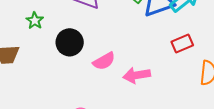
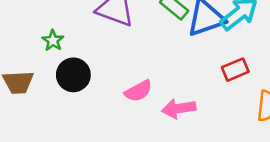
black circle: (70, 42) -> (73, 75), moved

